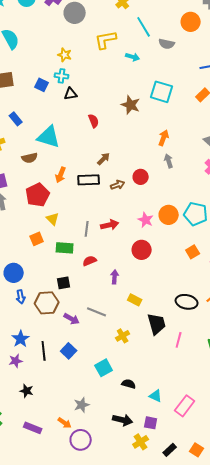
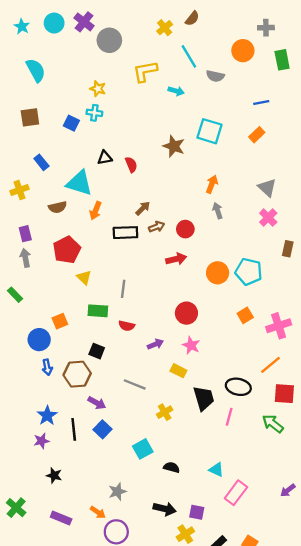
black triangle: (71, 94) -> (105, 158), moved
orange arrow: (61, 175) -> (96, 211), moved
brown arrow: (118, 185) -> (157, 227), moved
pink star: (146, 220) -> (191, 345), moved
red arrow: (110, 225) -> (176, 259), moved
orange square: (37, 239) -> (60, 321), moved
red semicircle: (90, 261) -> (127, 326), turned -144
purple arrow: (115, 277) -> (155, 344), turned 64
black square: (64, 283) -> (97, 351), turned 32
black ellipse: (187, 302) -> (238, 387), moved
purple arrow: (72, 319) -> (97, 403), moved
cyan triangle: (156, 396) -> (216, 470), moved

